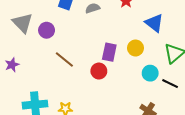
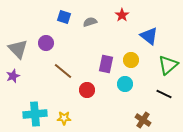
gray triangle: (22, 23) -> (18, 49), moved
red circle: (99, 71) -> (87, 90), moved
cyan circle: (150, 73) -> (125, 84), moved

